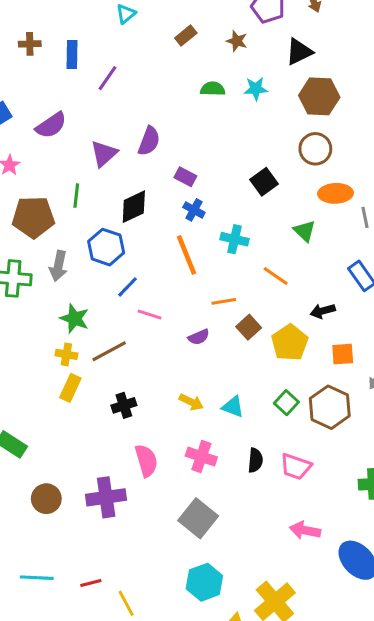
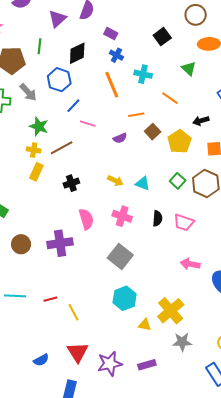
gray arrow: (58, 266) -> (28, 92), turned -54

